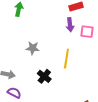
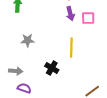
gray star: (33, 48) -> (28, 40), moved

